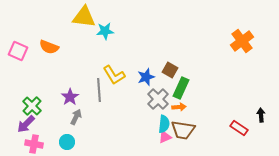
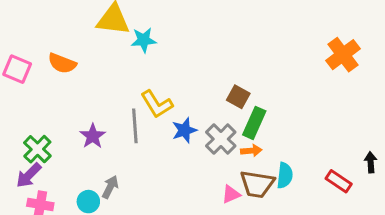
blue star: (146, 77) -> (184, 130), moved
gray arrow: (76, 117) -> (110, 187), moved
cyan semicircle: (164, 124) -> (285, 175), moved

